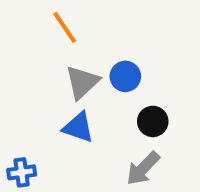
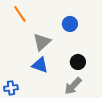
orange line: (65, 27) -> (20, 14), moved
blue circle: (125, 76) -> (70, 24), moved

